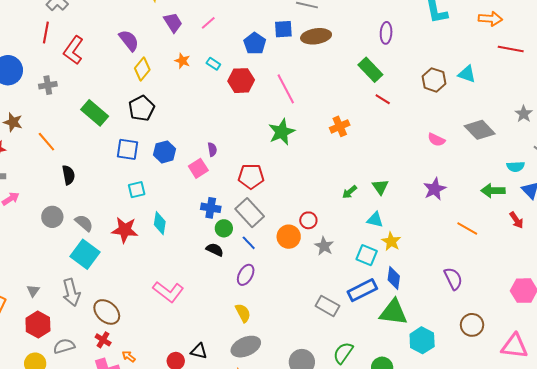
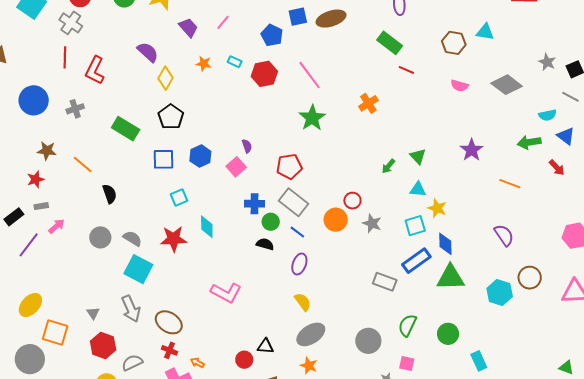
pink semicircle: (436, 140) -> (459, 86), moved
cyan square: (367, 255) -> (415, 226), turned -30
cyan hexagon: (422, 340) -> (500, 293), moved

